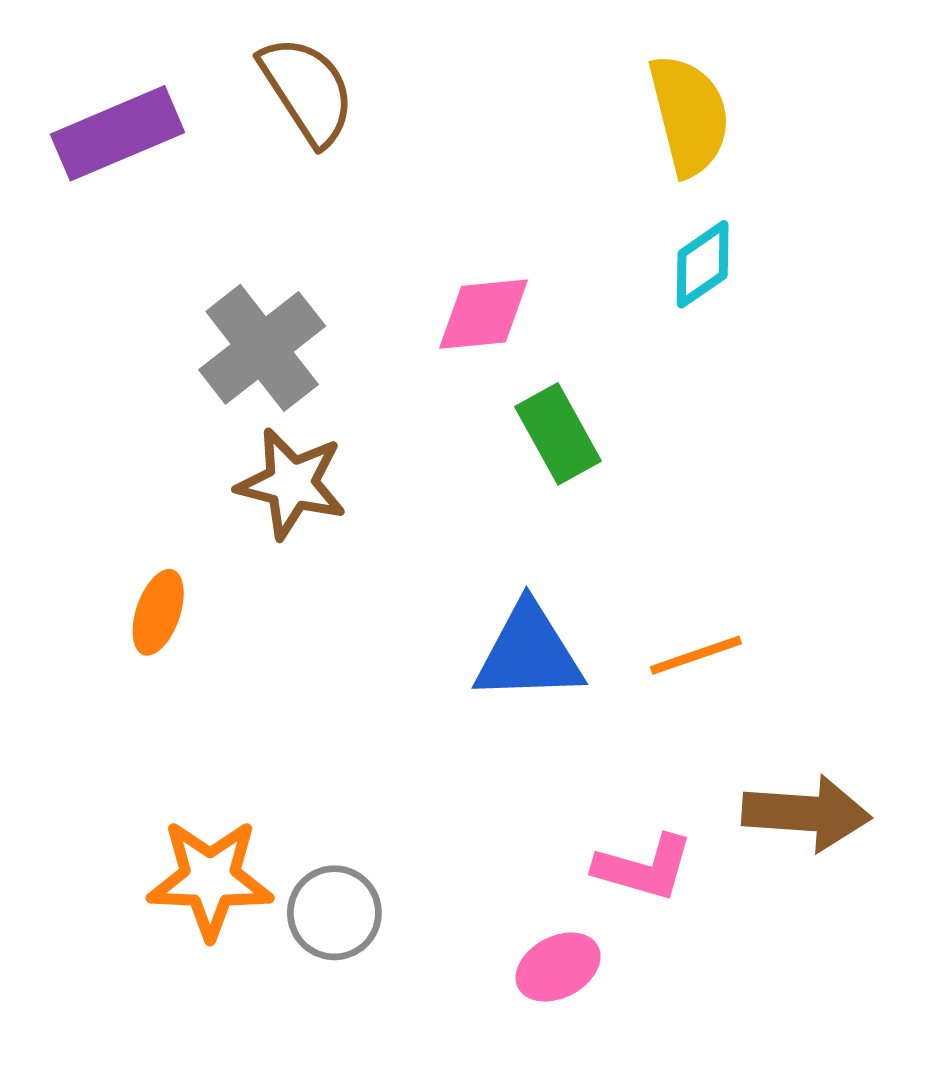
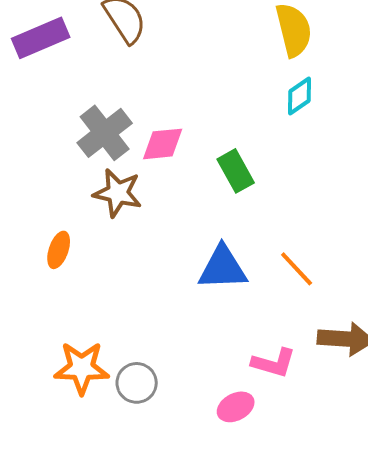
pink diamond: (484, 314) -> (163, 144), moved
orange line: (696, 655) -> (297, 269), turned 66

